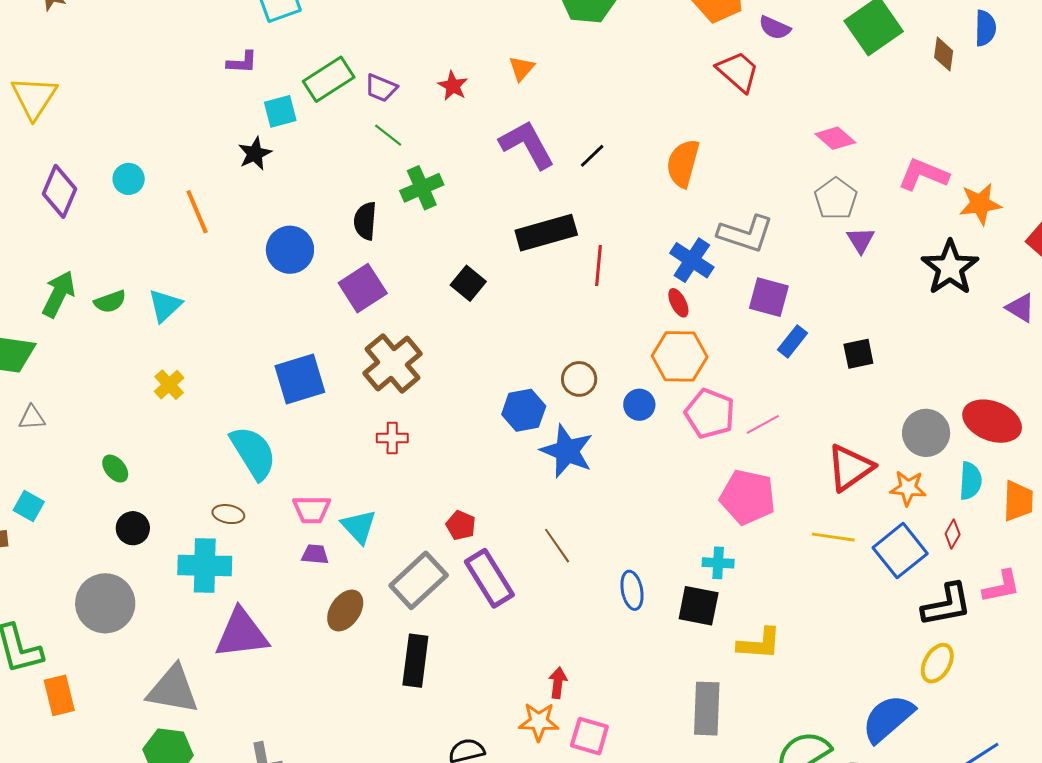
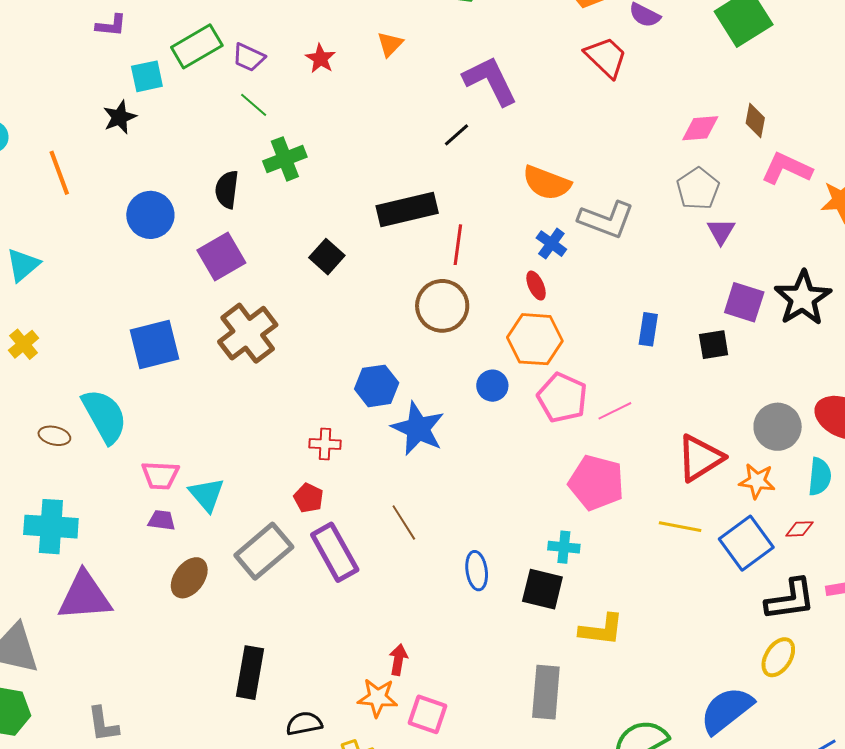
brown diamond: (944, 54) -> (755, 120), moved
pink diamond: (835, 138) -> (700, 128), turned -48
purple L-shape: (527, 145) -> (490, 81), moved
orange semicircle: (683, 163) -> (547, 183), moved, turned -87
blue cross: (692, 260) -> (551, 244), size x0.7
black star: (950, 268) -> (803, 298), moved
purple square: (769, 297) -> (744, 302), moved
blue rectangle: (792, 341) -> (648, 329), turned -32
brown circle: (579, 379) -> (442, 306), moved, size x1.5
red cross: (392, 438) -> (325, 444), moved
brown ellipse: (228, 514) -> (54, 436), moved
red diamond: (953, 534) -> (799, 529), turned 56
black rectangle: (415, 661) -> (250, 673), moved

